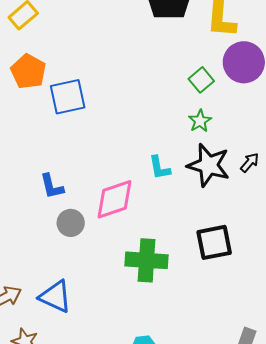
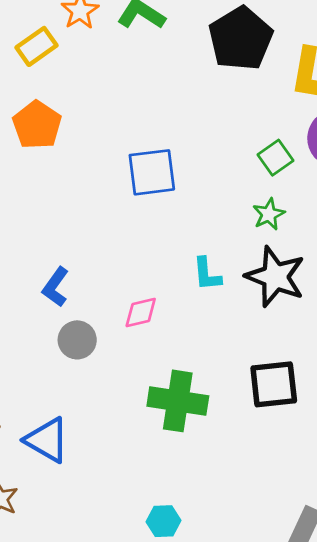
blue square: (68, 97) -> (152, 172), moved
blue L-shape: (52, 186) -> (55, 287), turned 44
pink diamond: (114, 199) -> (141, 312), size x0.6

